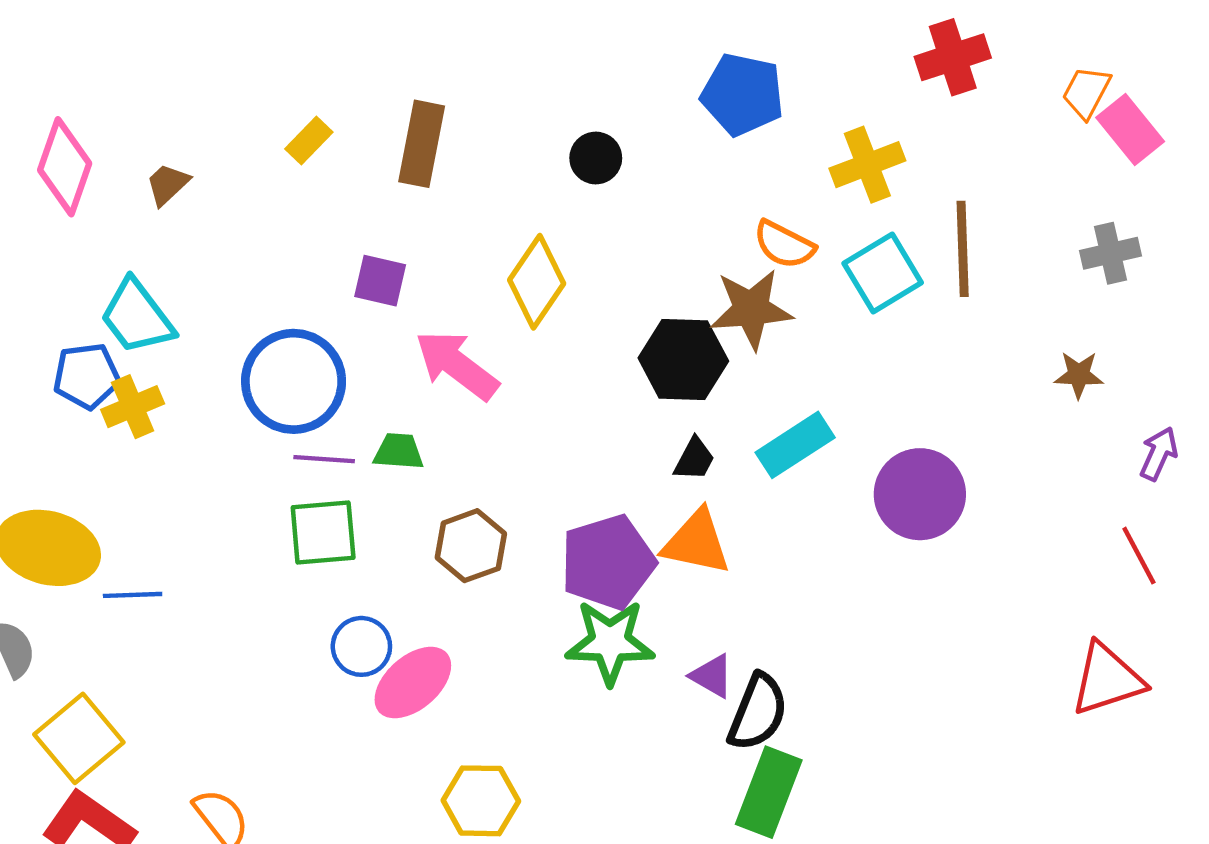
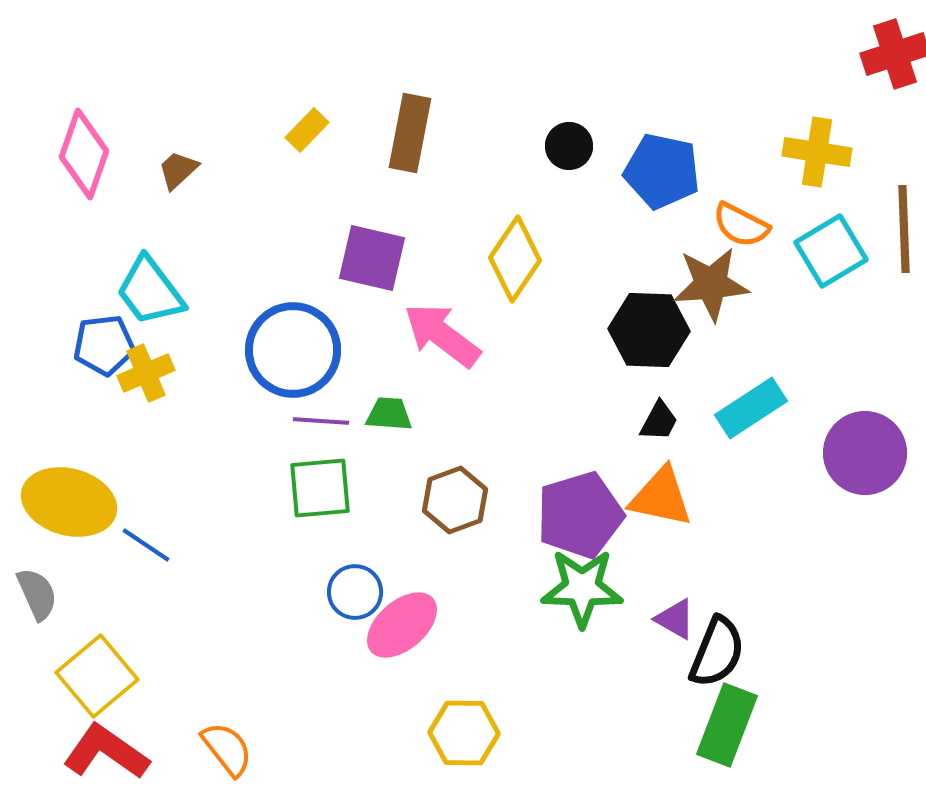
blue pentagon: (743, 94) -> (662, 171), moved
yellow cross: (867, 165) -> (817, 152), turned 30
purple square: (380, 281) -> (372, 258), size x1.4
blue line: (133, 595) -> (146, 545), turned 36

